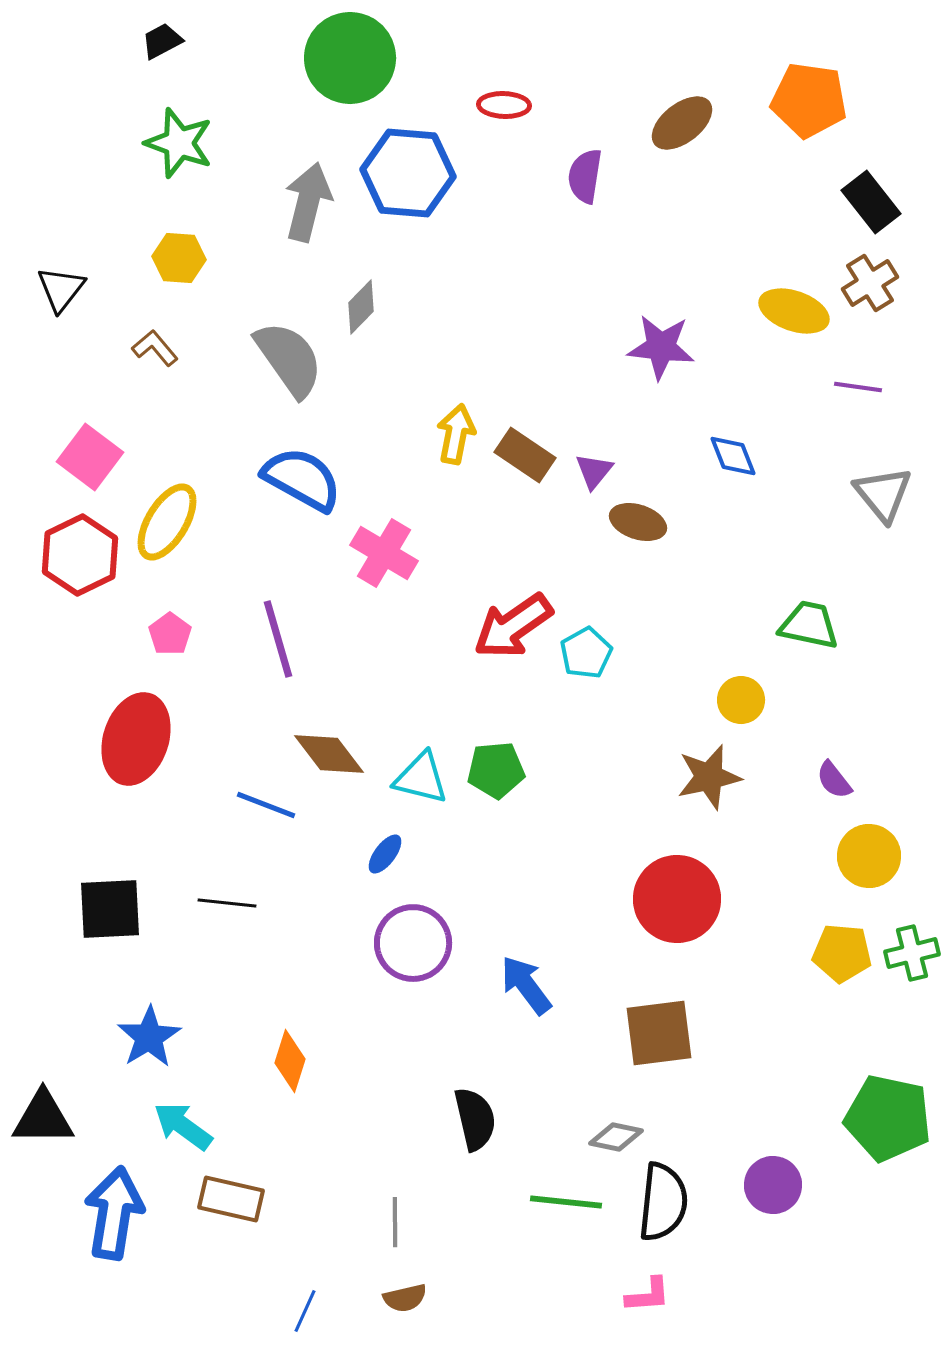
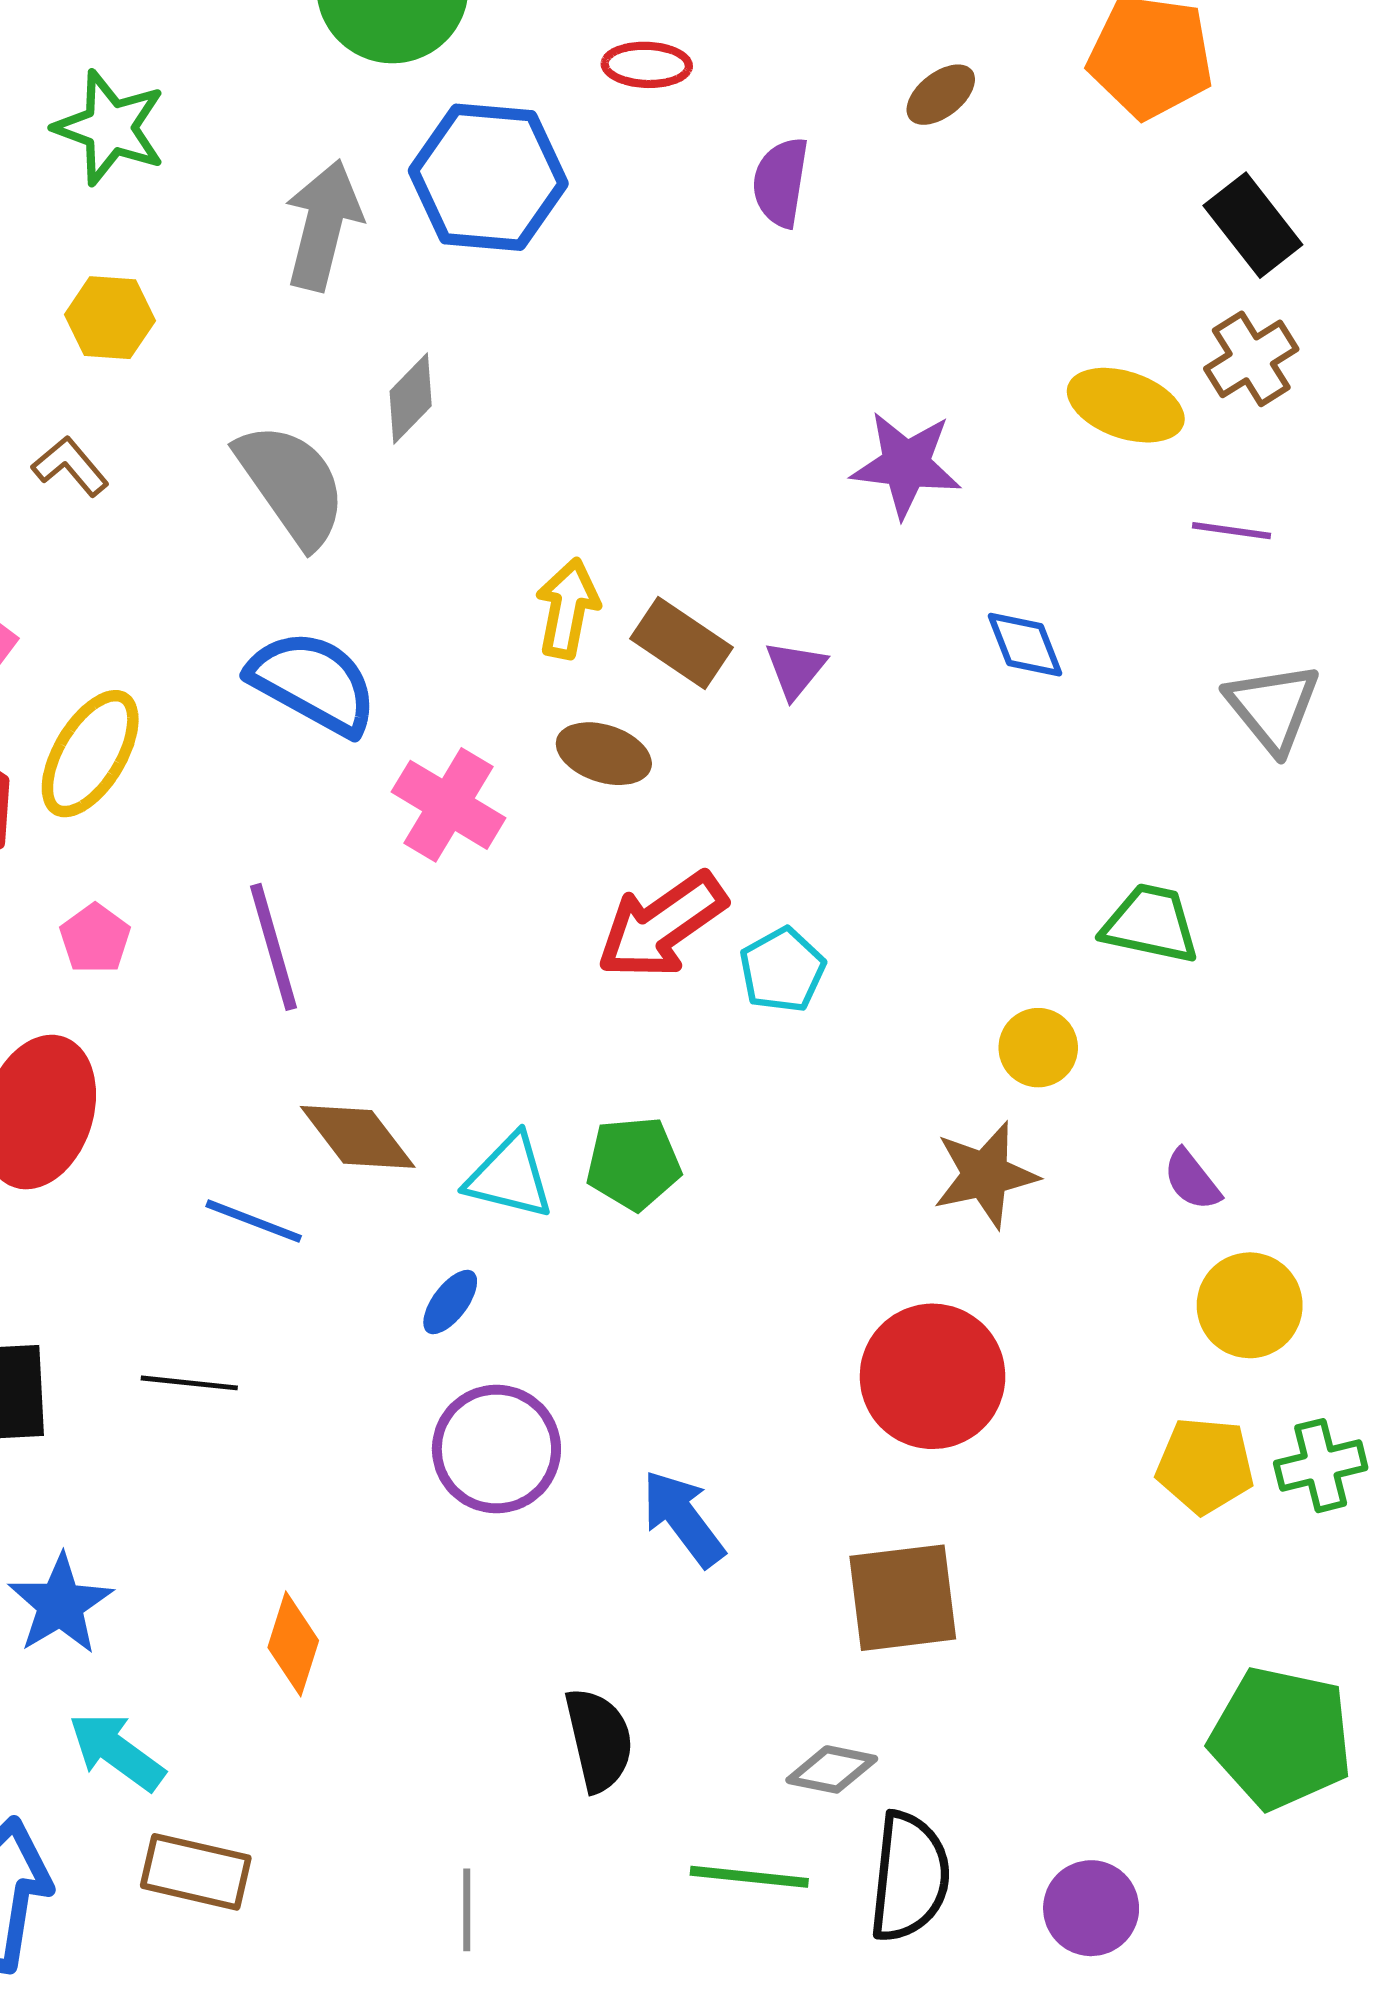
brown ellipse: (682, 123) -> (941, 95), size x0.7
brown ellipse: (638, 522) -> (604, 754), moved
purple circle: (773, 1185) -> (1091, 1908), moved

